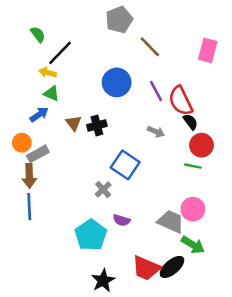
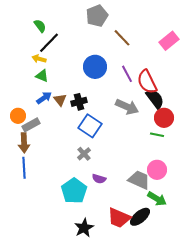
green semicircle: (38, 34) -> (40, 26), moved
pink rectangle: (208, 50) -> (169, 41), turned 36
blue arrow: (39, 114) -> (44, 98), moved
black semicircle: (190, 122) -> (155, 99), size x1.5
gray arrow: (156, 132) -> (127, 107), size x1.6
blue square: (125, 165) -> (90, 126), moved

